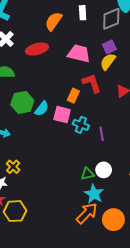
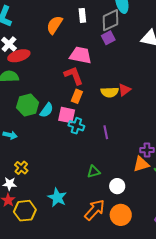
purple square: (109, 47) -> (108, 38), moved
red ellipse: (37, 49) -> (19, 56), moved
yellow semicircle: (108, 62) -> (110, 92), moved, turned -126
red L-shape: (92, 83) -> (74, 76), moved
cyan cross: (81, 125) -> (76, 126), moved
white circle: (104, 170) -> (117, 186), moved
cyan star: (94, 194) -> (57, 198), moved

